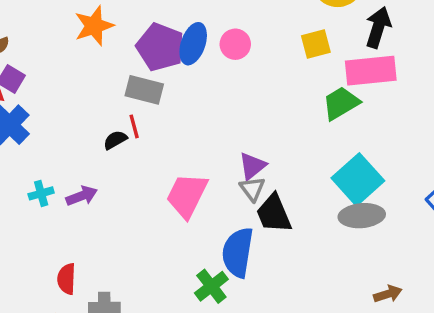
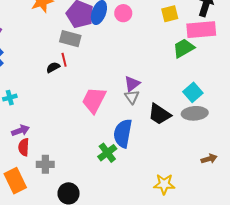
cyan square: (358, 179) -> (193, 92), size x0.7
purple arrow: (82, 196) -> (20, 130), moved
black trapezoid: (274, 213) -> (159, 114), moved, turned -35

